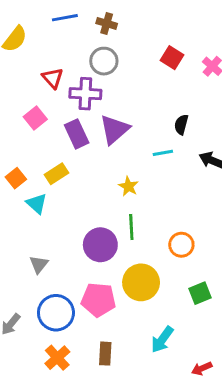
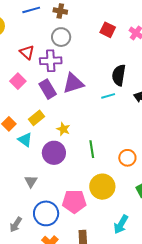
black semicircle: (181, 125) -> (119, 75), size x1.5
purple triangle: (115, 129) -> (73, 83), turned 30
yellow star: (128, 186) -> (63, 129), moved
purple circle: (100, 245) -> (54, 153), moved

